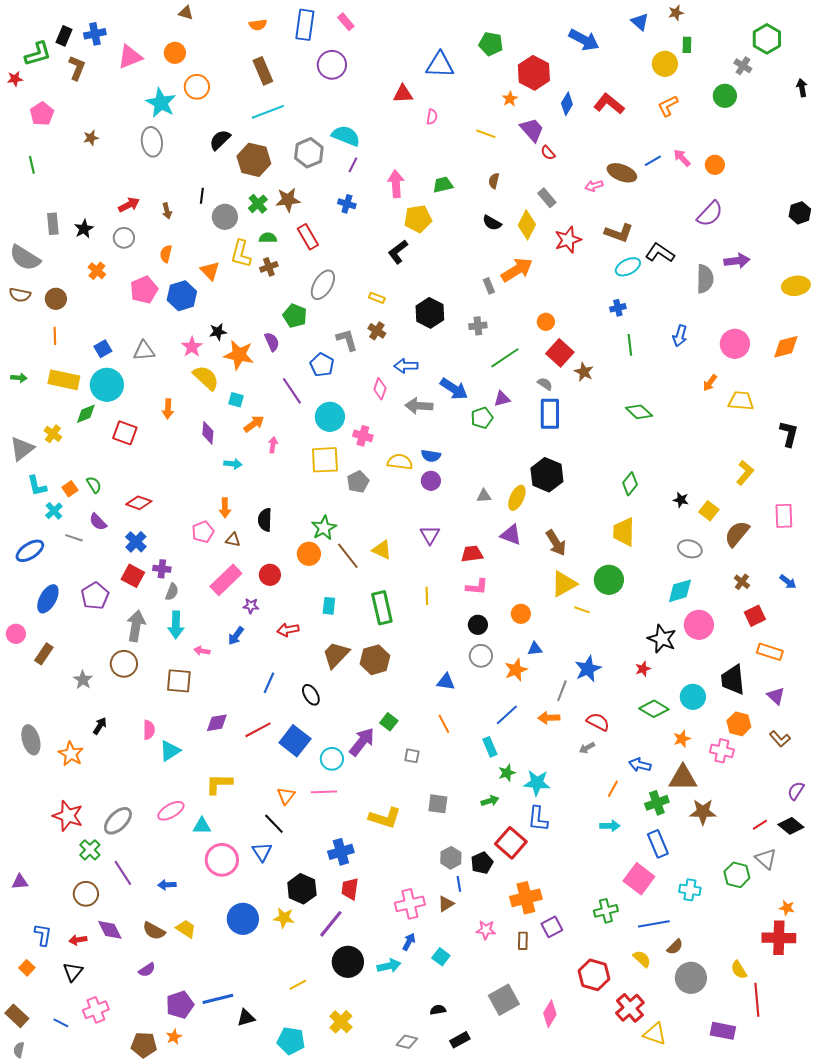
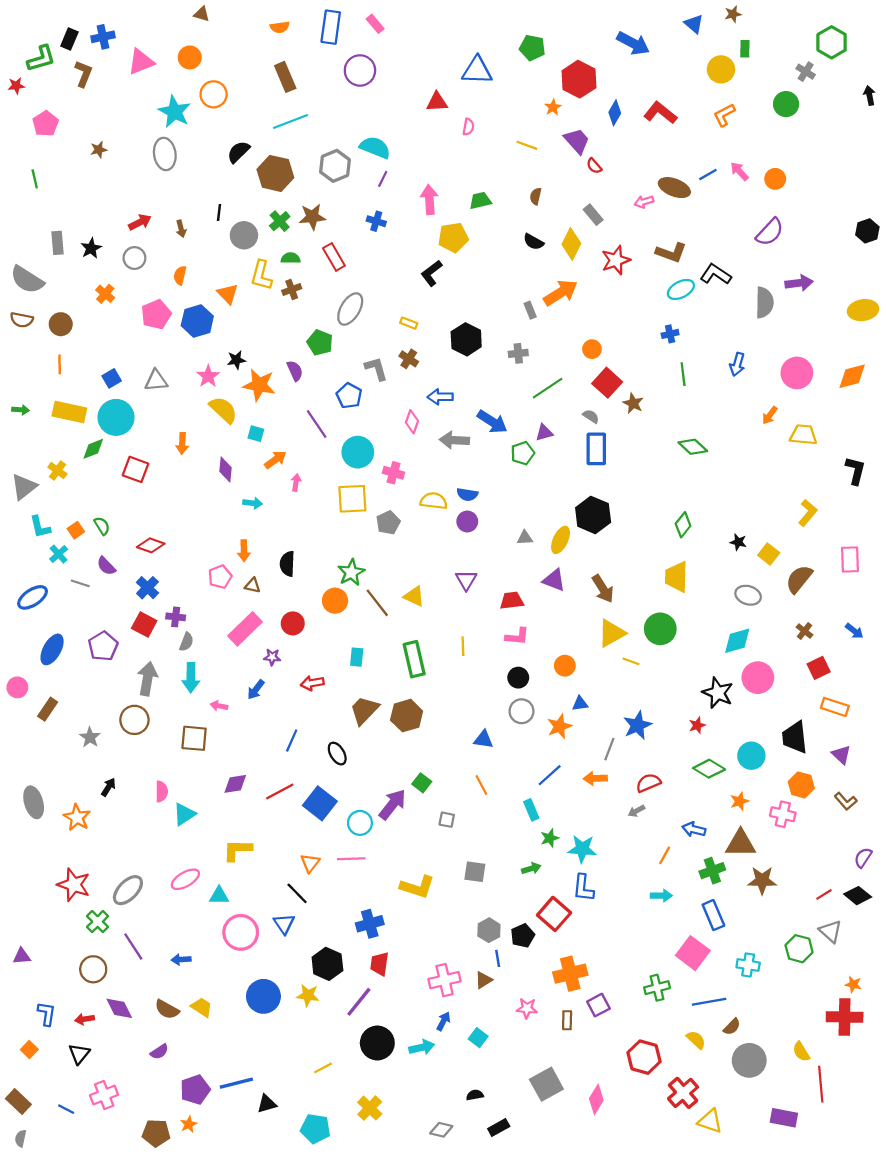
red semicircle: (598, 722) -> (648, 783), turned -50

